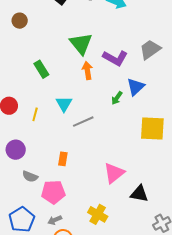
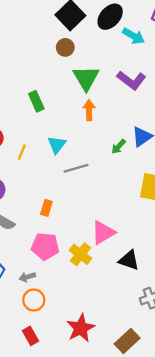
brown circle: (20, 21) -> (65, 47), moved
purple L-shape: (115, 58) -> (131, 80), moved
pink pentagon: (53, 192) -> (45, 246), moved
yellow cross: (98, 214) -> (80, 254), moved

